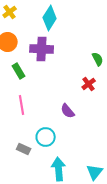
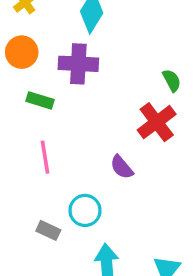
green rectangle: (19, 71) -> (40, 100), turned -42
red cross: (89, 84) -> (157, 122), size x1.6

